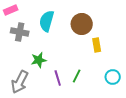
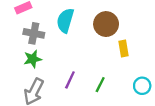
green star: (39, 60) -> (33, 59), moved
purple line: (58, 78) -> (70, 80), moved, turned 42

